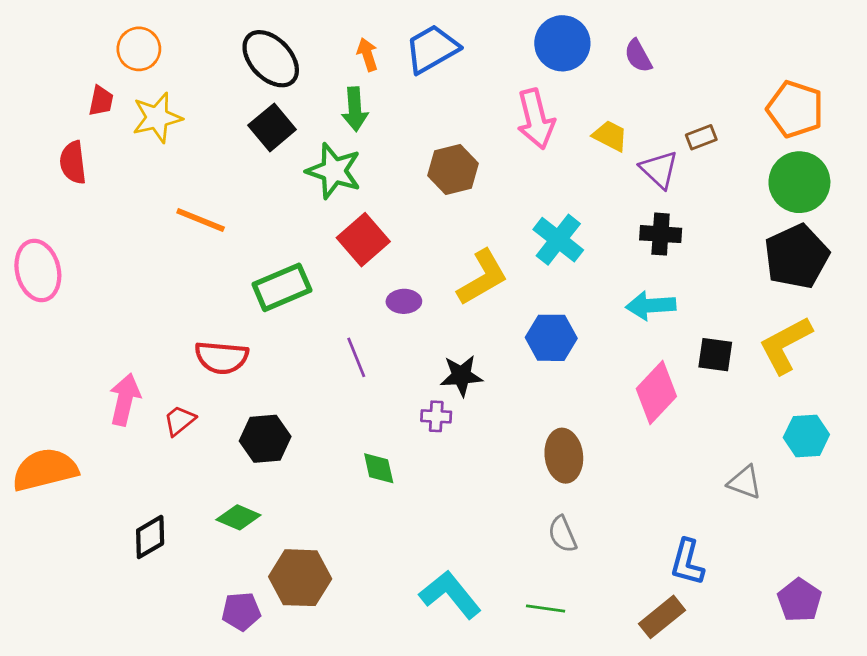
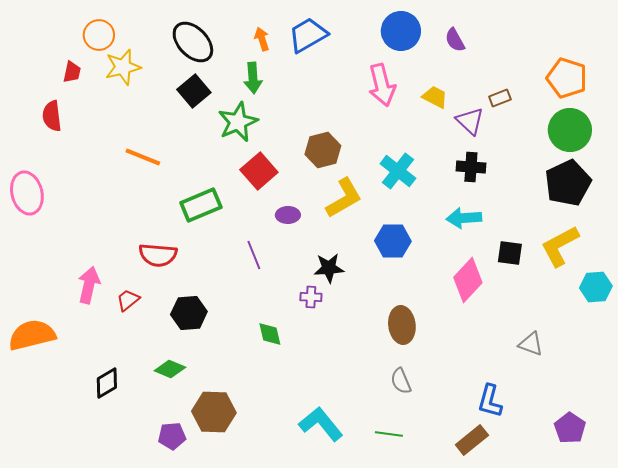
yellow star: (157, 118) -> (123, 67), moved
brown hexagon: (453, 170) -> (323, 150), moved
green star: (334, 171) -> (238, 122), turned 30
cyan hexagon: (806, 436) -> (596, 287), moved

